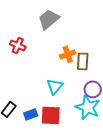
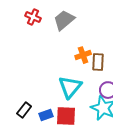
red cross: (18, 45) -> (33, 17), moved
cyan triangle: (55, 86) -> (70, 87), size x1.4

